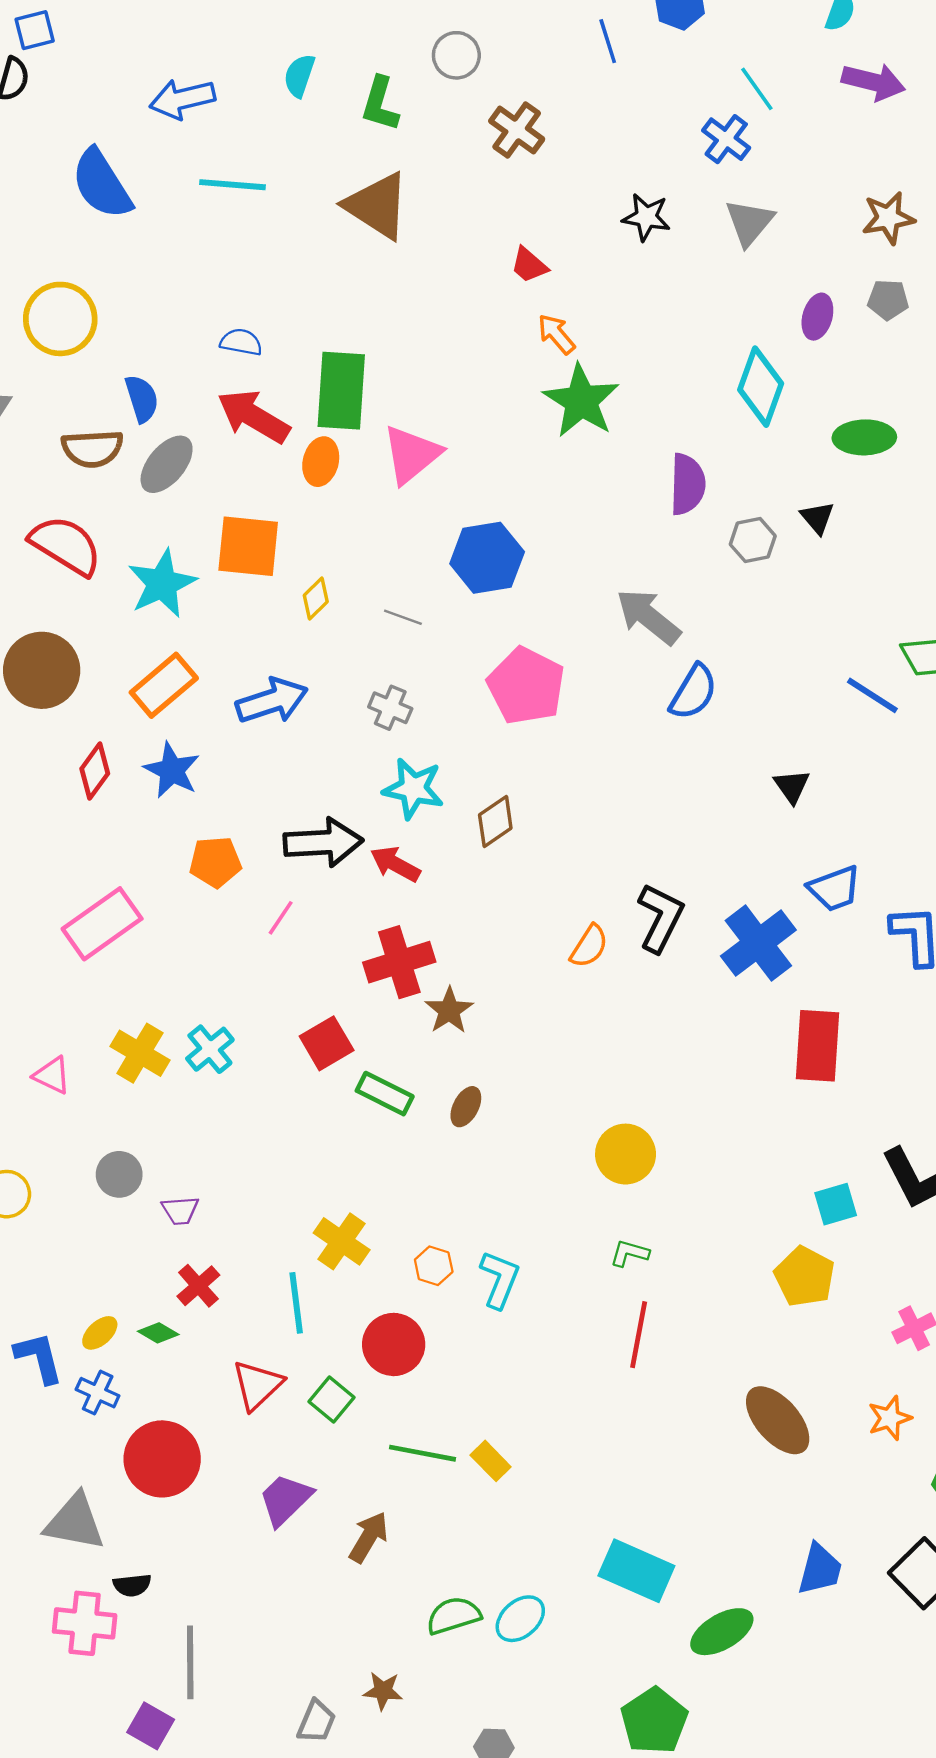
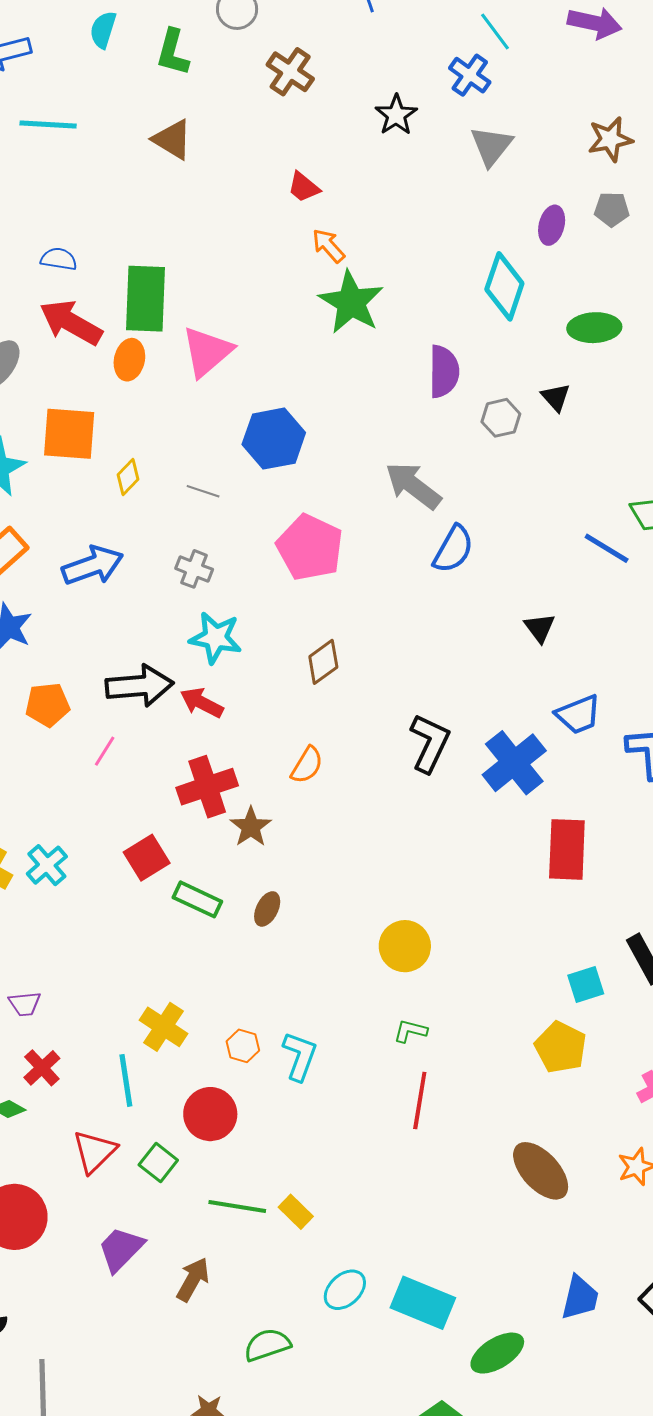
brown triangle: (377, 206) -> (172, 139), size x0.7
black star: (646, 217) -> (396, 115), moved, turned 30
brown diamond: (495, 822) -> (323, 662), moved
orange semicircle: (589, 946) -> (307, 765), moved
cyan ellipse: (520, 1619) -> (345, 1290), moved

